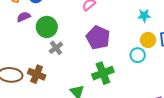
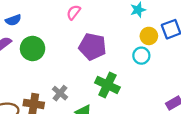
gray cross: (56, 48) -> (60, 93), moved
green cross: (103, 73) -> (107, 85), turned -30

